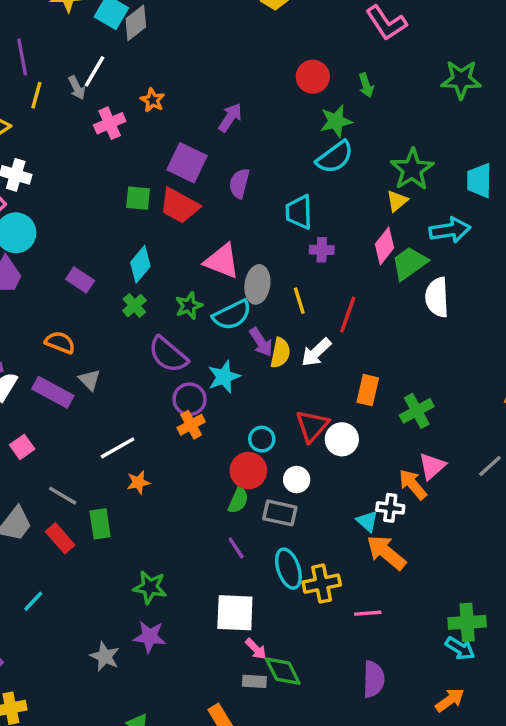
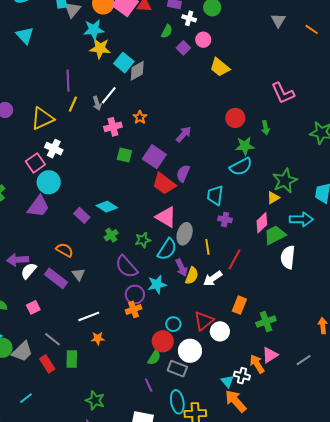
green square: (138, 198) -> (124, 155), moved
red trapezoid: (179, 206) -> (164, 184), moved
cyan diamond: (140, 264) -> (107, 207), moved, turned 75
cyan semicircle: (232, 315) -> (167, 249), turned -40
white circle: (297, 480) -> (190, 351), size x1.5

